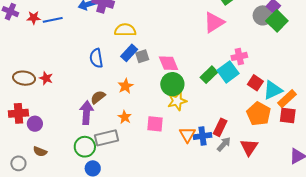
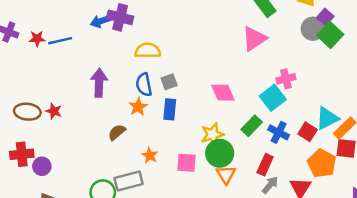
blue rectangle: (129, 53) -> (170, 109), moved, turned -36
blue semicircle: (96, 58) -> (144, 85), moved
pink diamond: (169, 63) -> (223, 93), moved
green rectangle: (209, 75) -> (252, 126), moved
red square: (255, 83) -> (308, 132), moved
green circle: (172, 84) -> (220, 153), moved
orange star: (125, 86) -> (138, 107), moved
purple arrow: (86, 113) -> (99, 83), moved
orange pentagon: (259, 114) -> (322, 163), moved
blue cross: (203, 136) -> (279, 132), moved, turned 36

